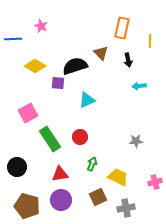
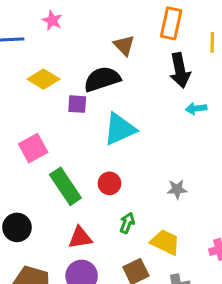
brown triangle: (101, 53) -> (124, 45), moved
black arrow: (128, 60) -> (180, 70), size x1.6
cyan triangle: (87, 100) -> (120, 129), size x1.4
gray star: (136, 141) -> (177, 189), moved

